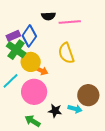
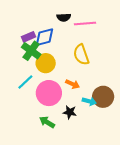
blue diamond: (29, 36) -> (45, 37), turned 40
orange arrow: (41, 70) -> (73, 84), moved
cyan arrow: (75, 109) -> (89, 101), moved

